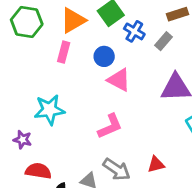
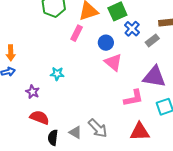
cyan star: (49, 110) -> (57, 74), size x0.6
pink L-shape: (110, 126) -> (133, 98), moved
red triangle: (156, 165) -> (140, 132), moved, size x1.5

